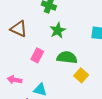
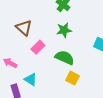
brown triangle: (19, 29) -> (24, 28), moved
yellow square: (81, 75) -> (72, 78), turned -32

